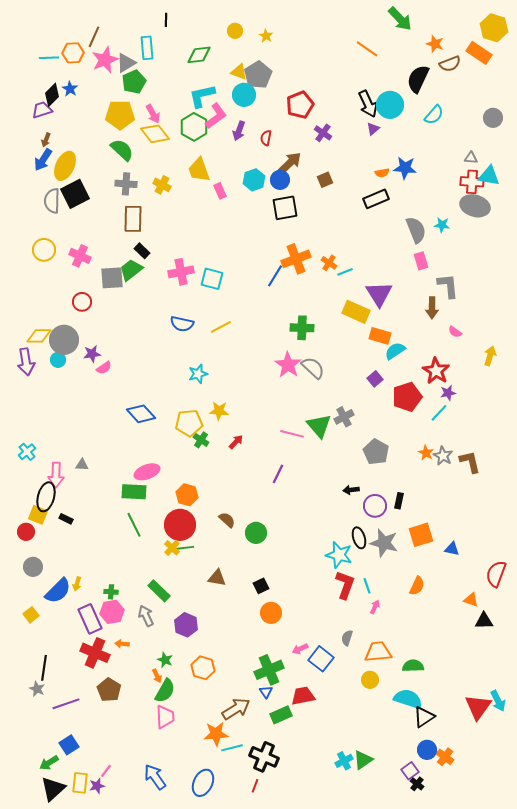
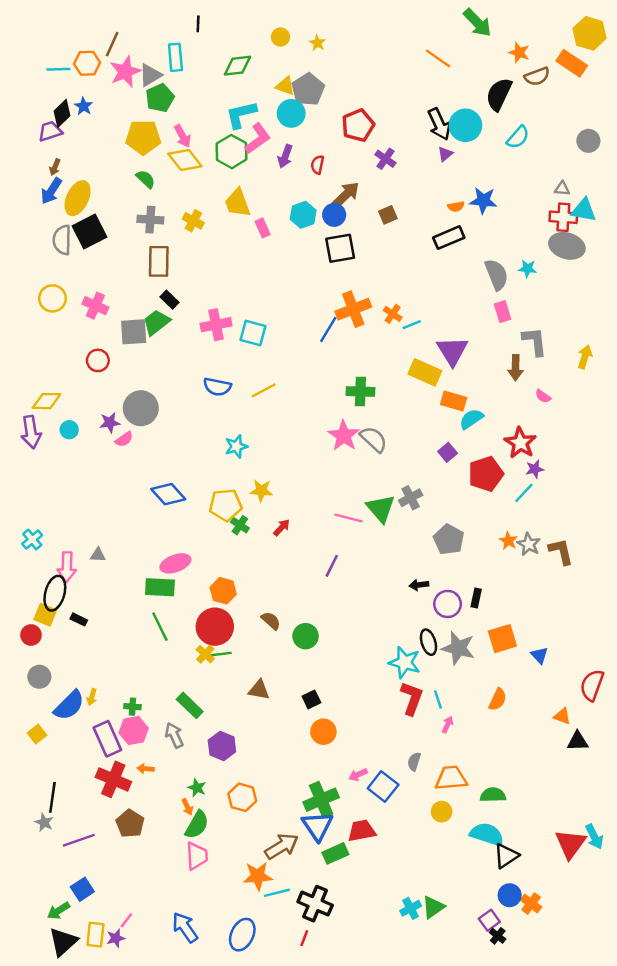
green semicircle: (122, 150) -> (146, 179), size x0.7
gray circle: (64, 340) -> (141, 408), moved
yellow arrow: (490, 356) -> (585, 357), moved
blue triangle: (452, 549) -> (539, 655), turned 35
blue triangle: (266, 692) -> (317, 826), size x2.0

